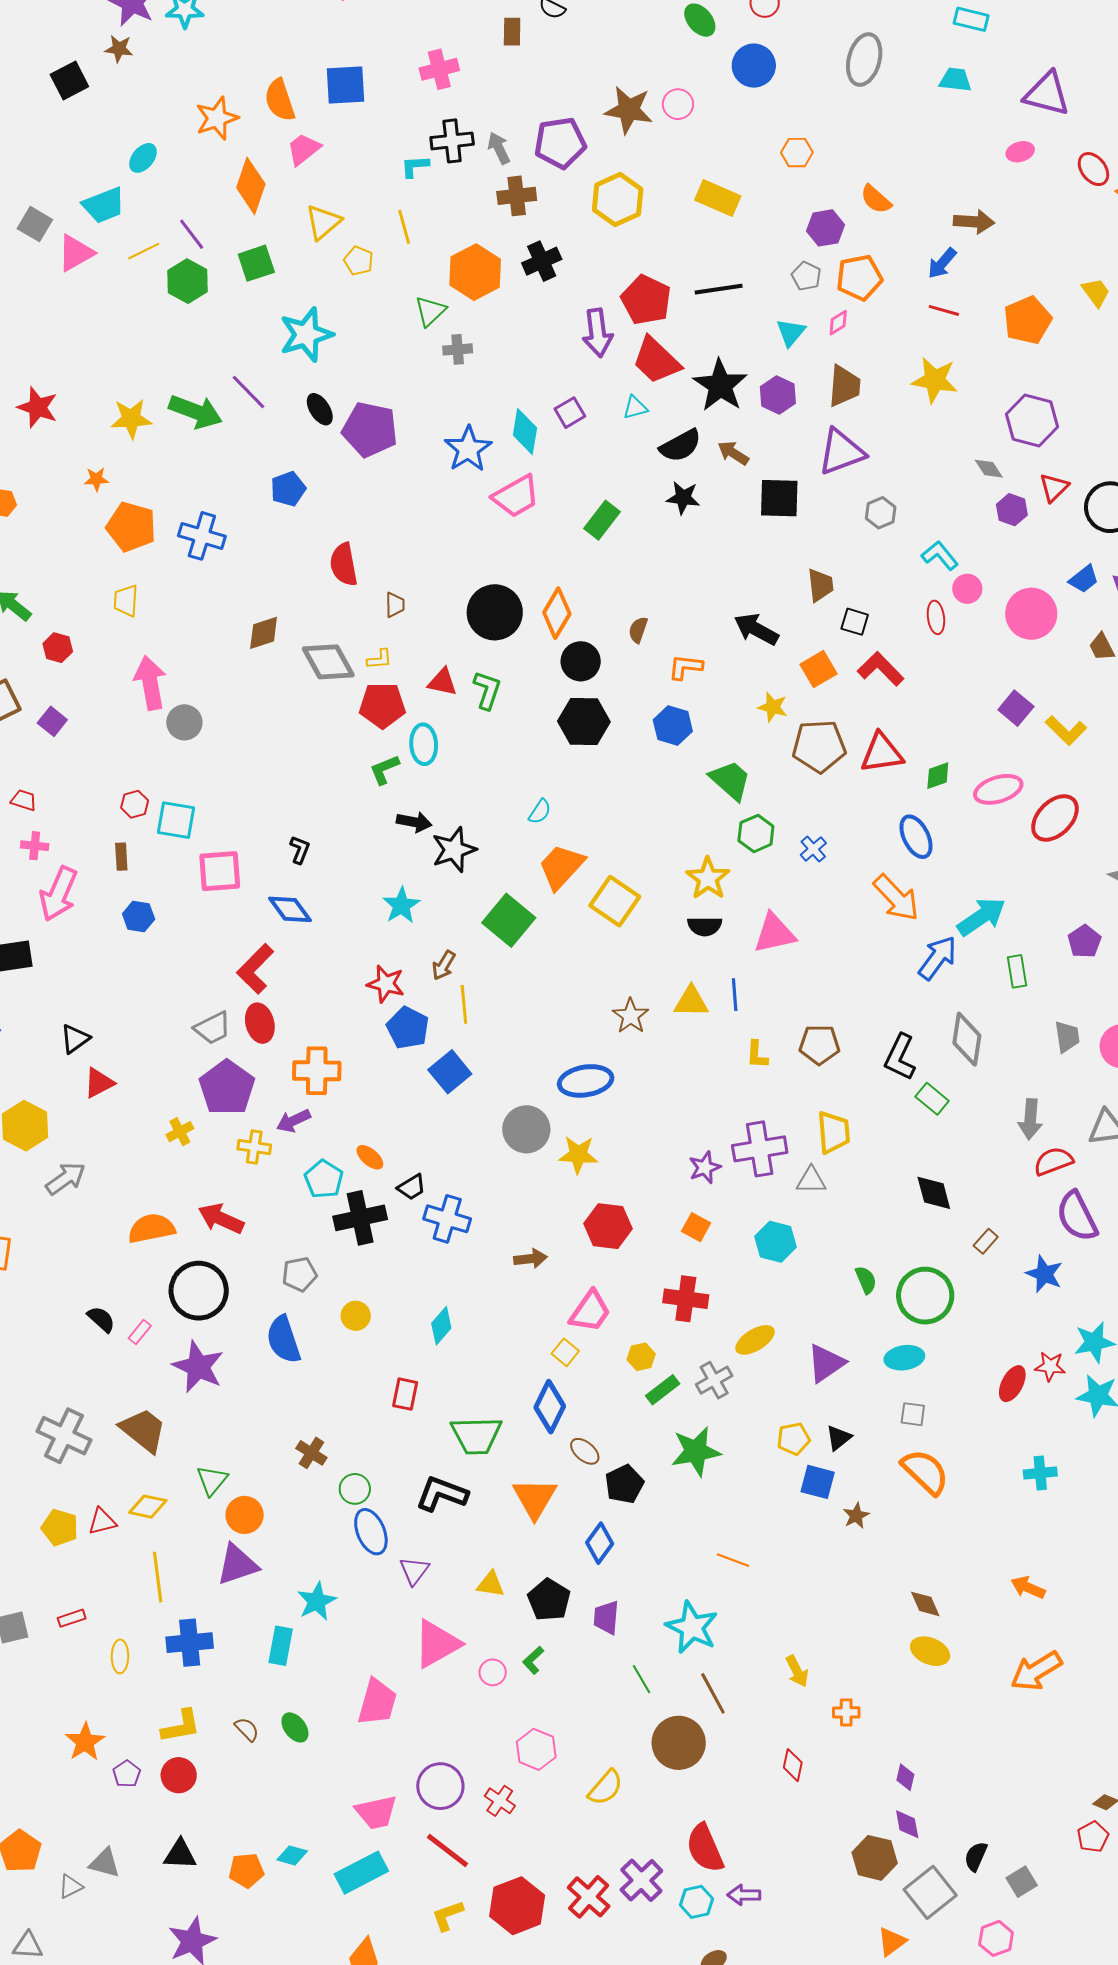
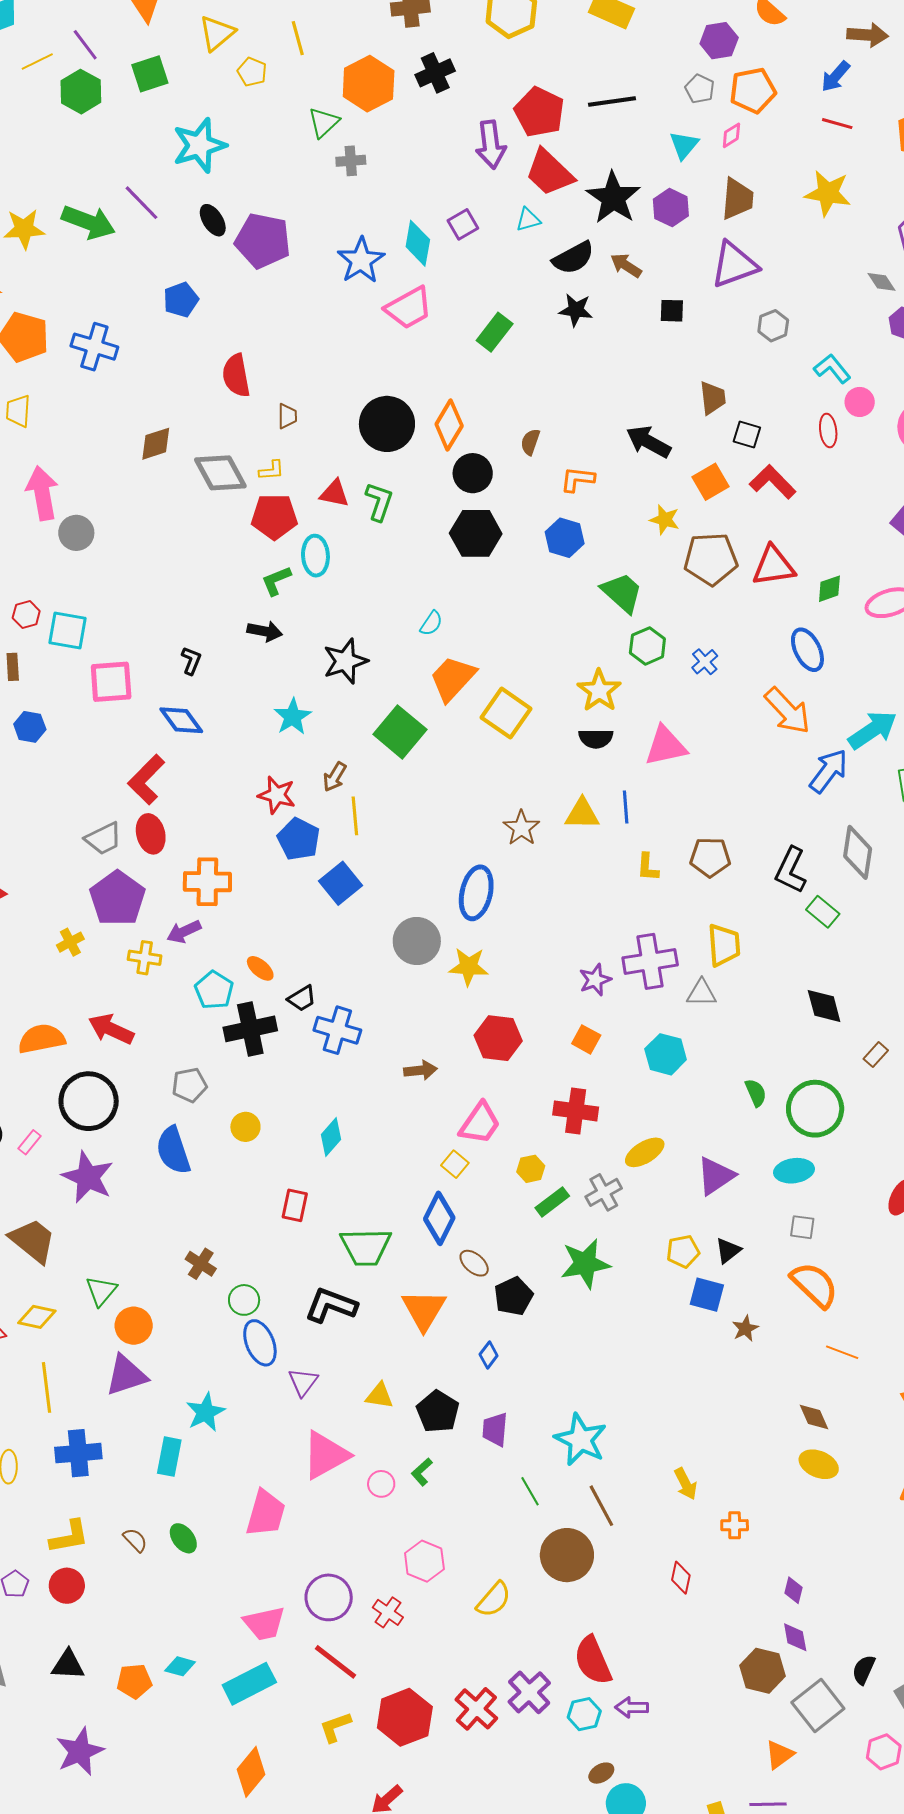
black square: (779, 498) -> (672, 311), size x0.6
black arrow: (414, 822) -> (265, 631), moved
blue ellipse: (586, 1081) -> (476, 893), turned -68
blue diamond: (600, 1543) -> (489, 1355), size x0.7
orange line: (733, 1560) -> (842, 1352), moved

